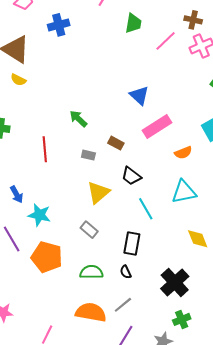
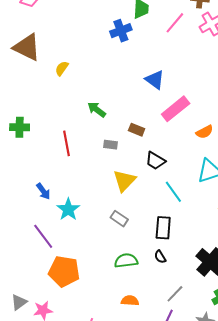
blue cross: (59, 25) -> (121, 31), moved
yellow semicircle: (18, 80) -> (62, 68), moved, turned 105
cyan star: (39, 215) -> (68, 209), turned 30
orange pentagon: (47, 257) -> (64, 271), moved
gray line: (123, 305) -> (175, 294), moved
orange semicircle: (91, 312) -> (130, 301), size x0.6

